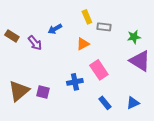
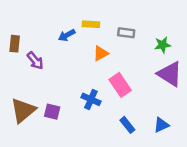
yellow rectangle: (87, 17) -> (91, 24), moved, turned -64
brown rectangle: (12, 36) -> (15, 44), turned 64
purple arrow: (35, 43) -> (35, 61), moved
blue cross: (75, 82) -> (91, 99), turned 35

